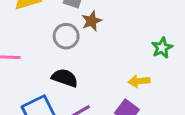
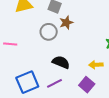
black semicircle: (65, 78) -> (61, 62), moved

